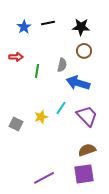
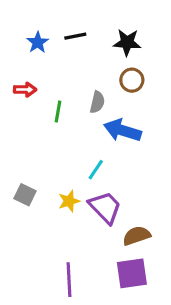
purple trapezoid: (87, 116) -> (105, 207), moved
yellow star: (41, 117) -> (69, 201), moved
purple line: (44, 178) -> (69, 280), turned -65

